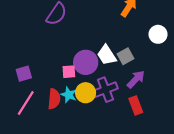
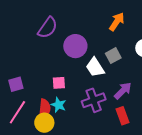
gray square: (125, 56) -> (113, 56), moved
purple circle: (86, 62) -> (75, 46), moved
yellow circle: (86, 93) -> (44, 123), moved

